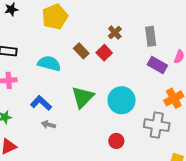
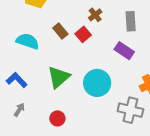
purple rectangle: (157, 65) -> (124, 51), moved
gray arrow: (48, 125) -> (19, 110), moved, turned 104
red circle: (116, 141) -> (57, 118), moved

